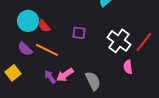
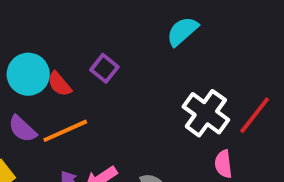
purple square: (79, 33) -> (104, 68), moved, turned 32
orange line: (47, 50) -> (65, 131), turned -50

